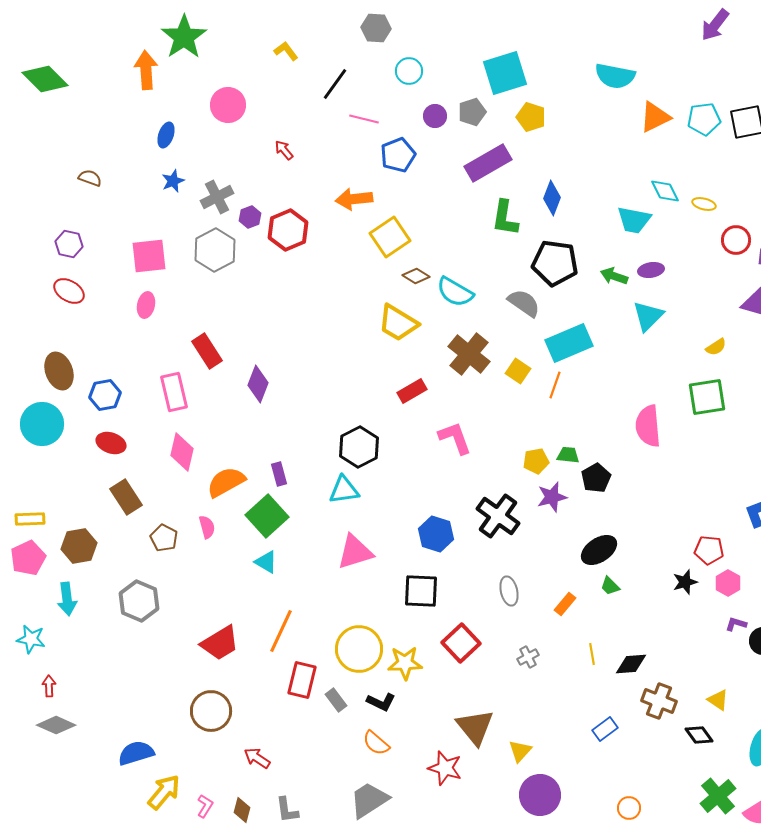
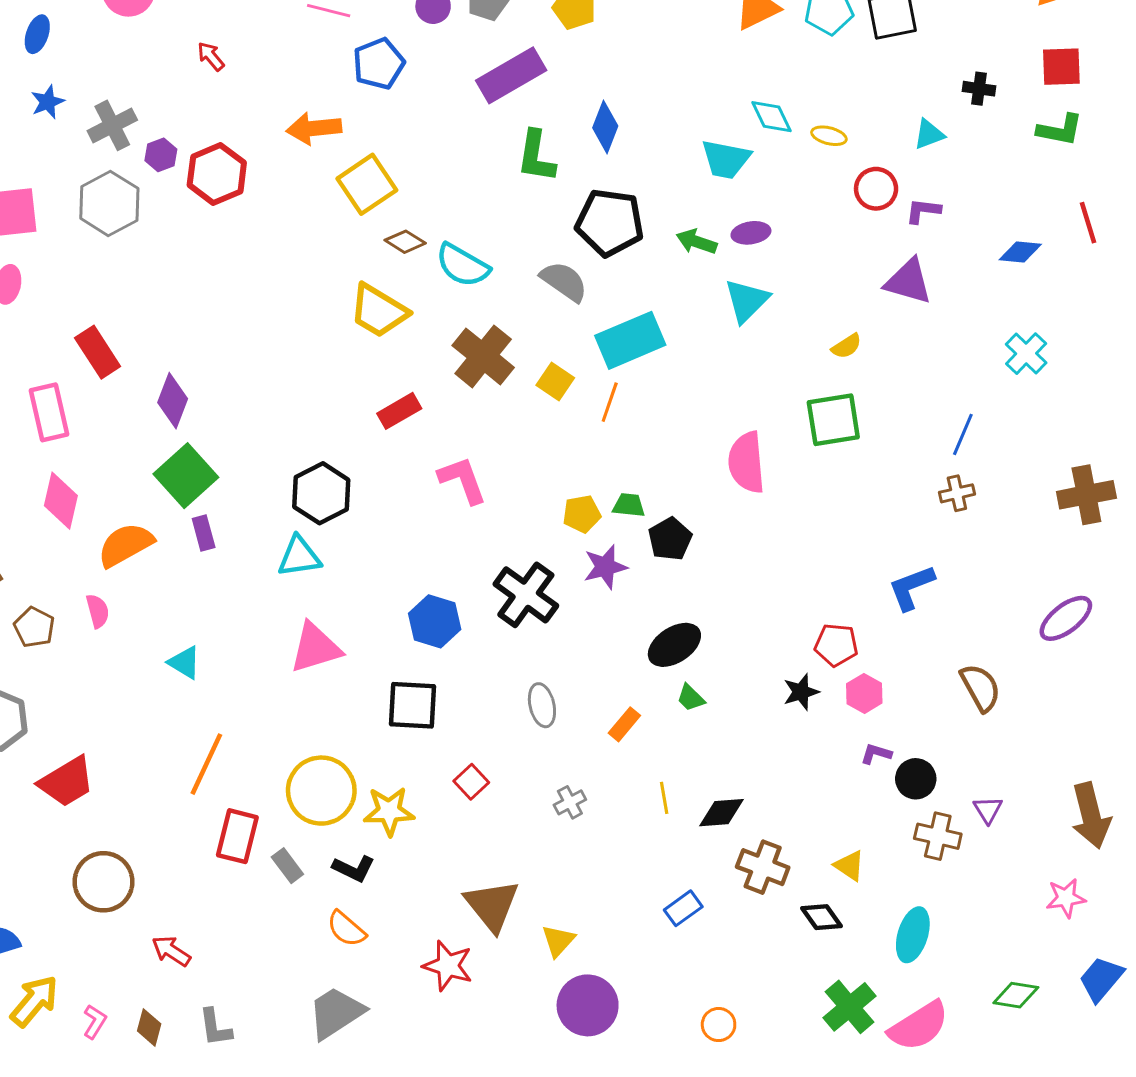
green square: (267, 516) -> (186, 476), moved
red trapezoid: (220, 643) -> (67, 782), moved
red square: (461, 643) -> (471, 782), size x0.6

